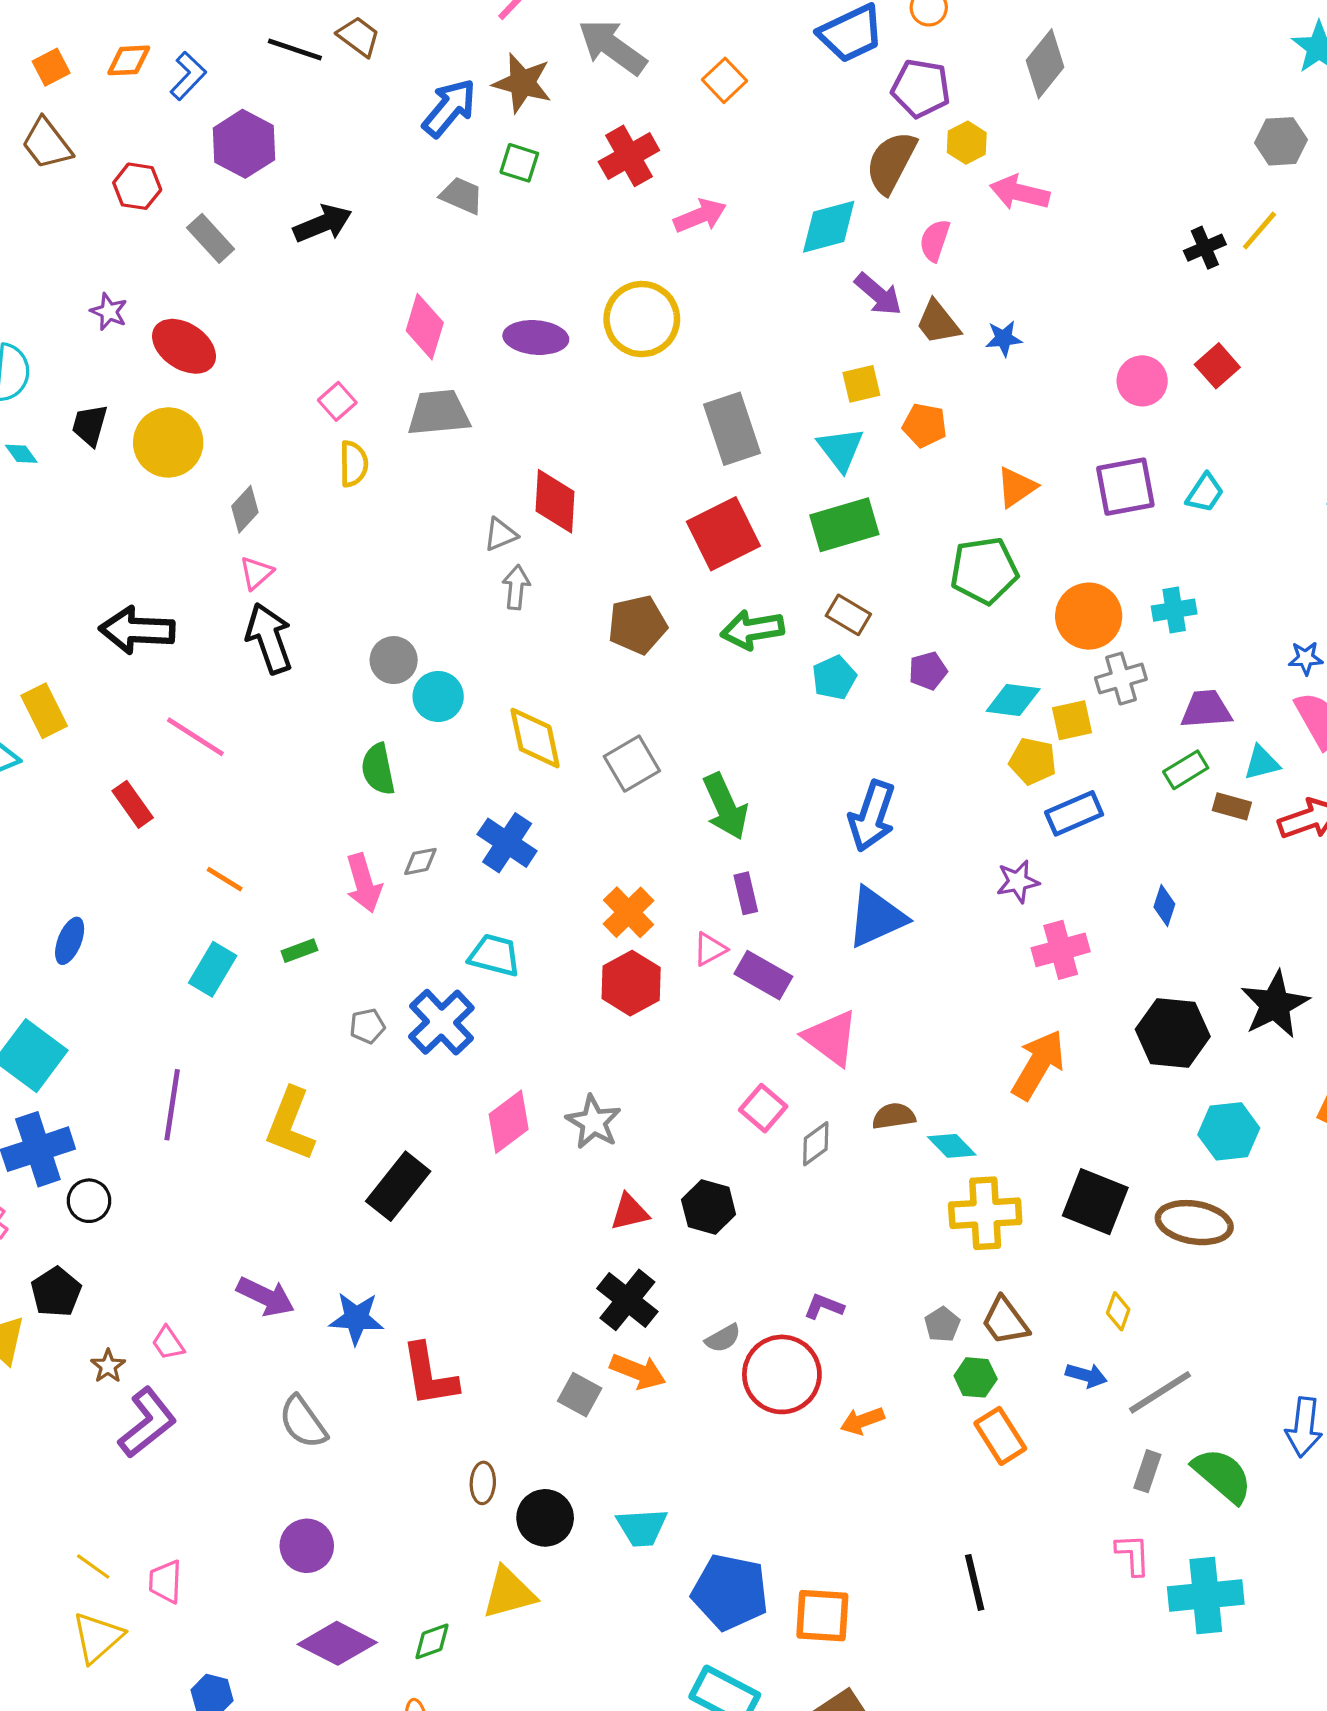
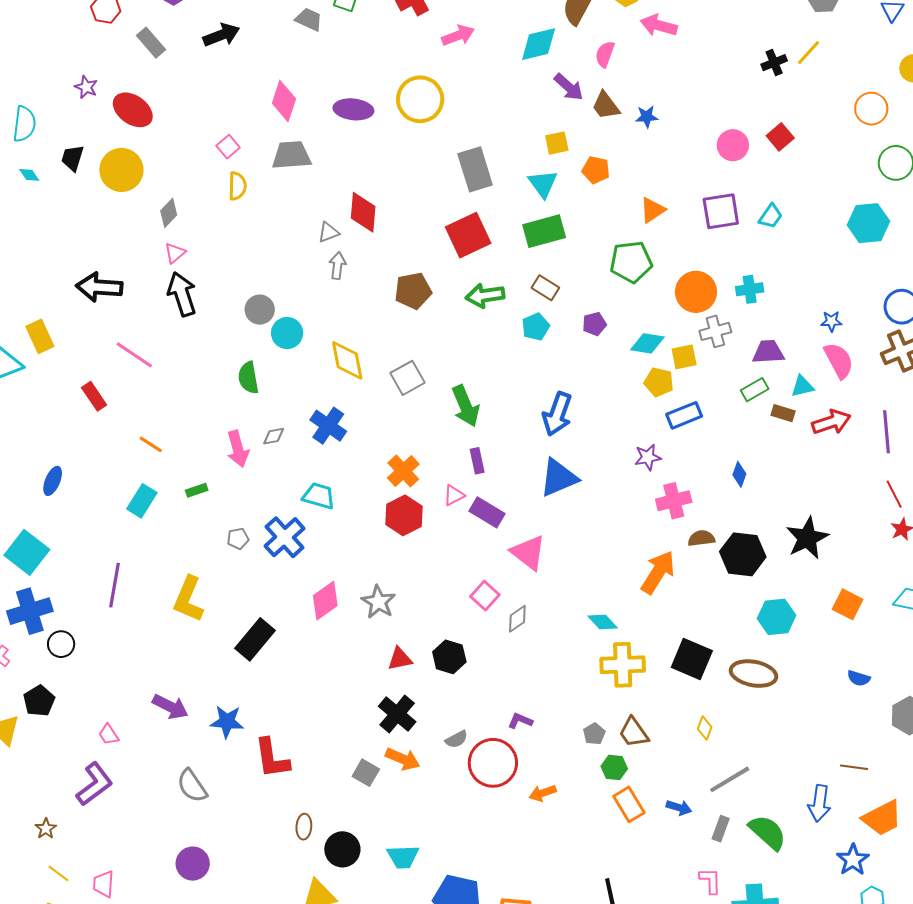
brown semicircle: (894, 1116) -> (701, 538), moved
brown star: (108, 1366) -> (46, 829), moved
blue arrow: (1086, 1375) -> (679, 808), moved

